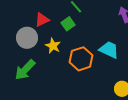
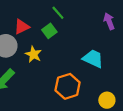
orange hexagon: (81, 59) -> (68, 86), moved

